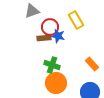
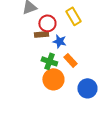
blue star: (58, 36) -> (59, 41), moved
orange rectangle: (92, 64) -> (70, 60), moved

